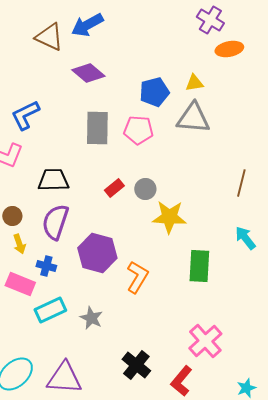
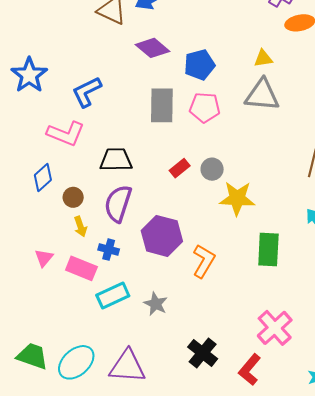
blue pentagon: (154, 92) -> (199, 65), moved

